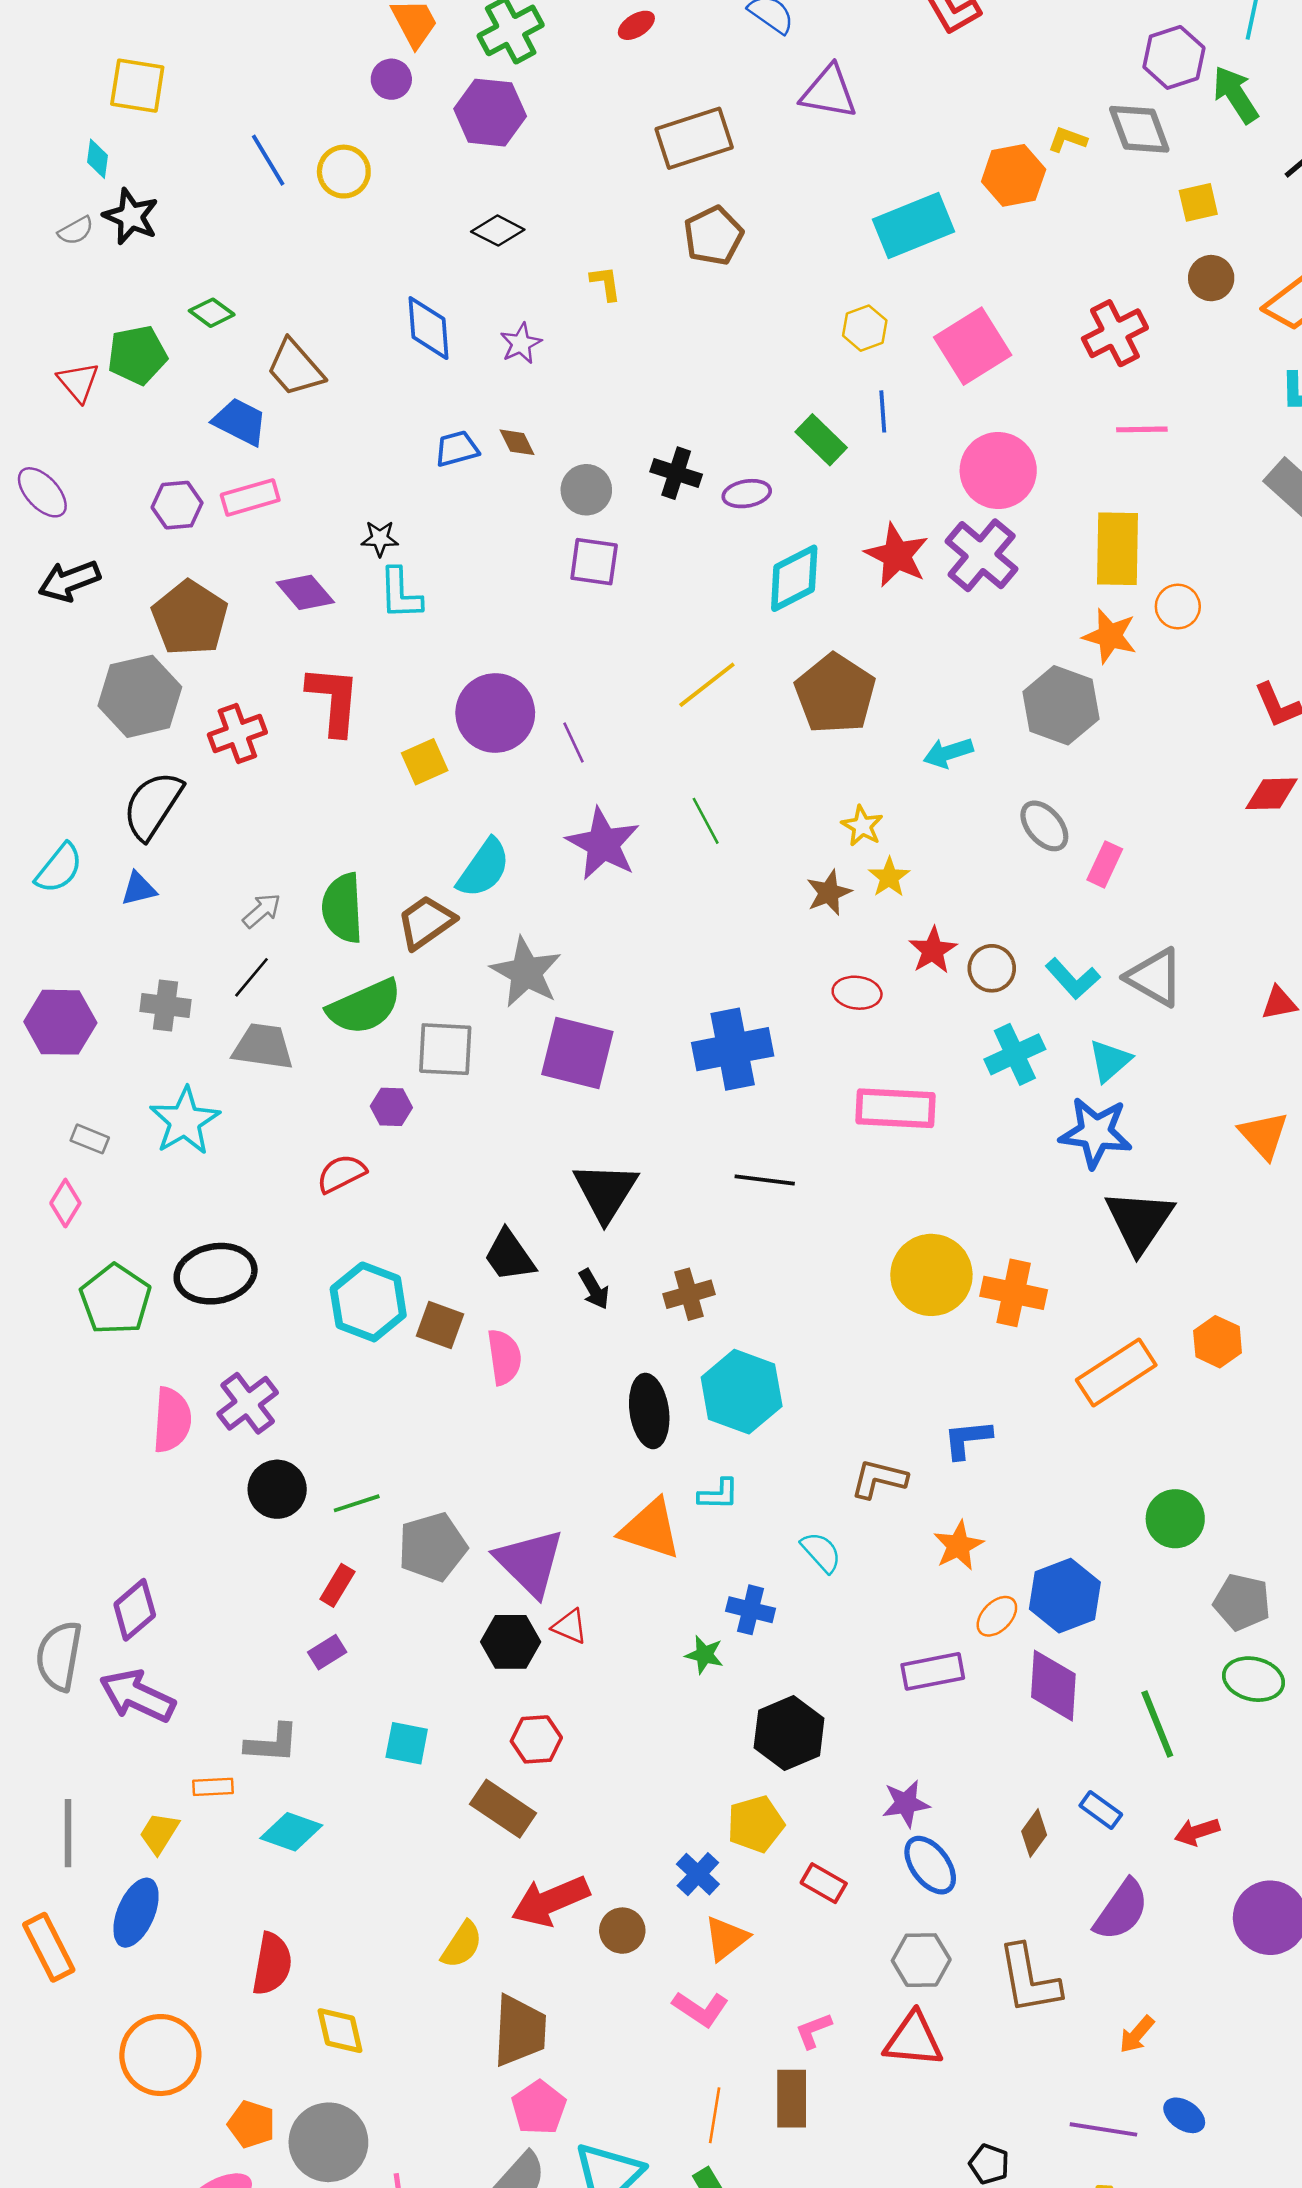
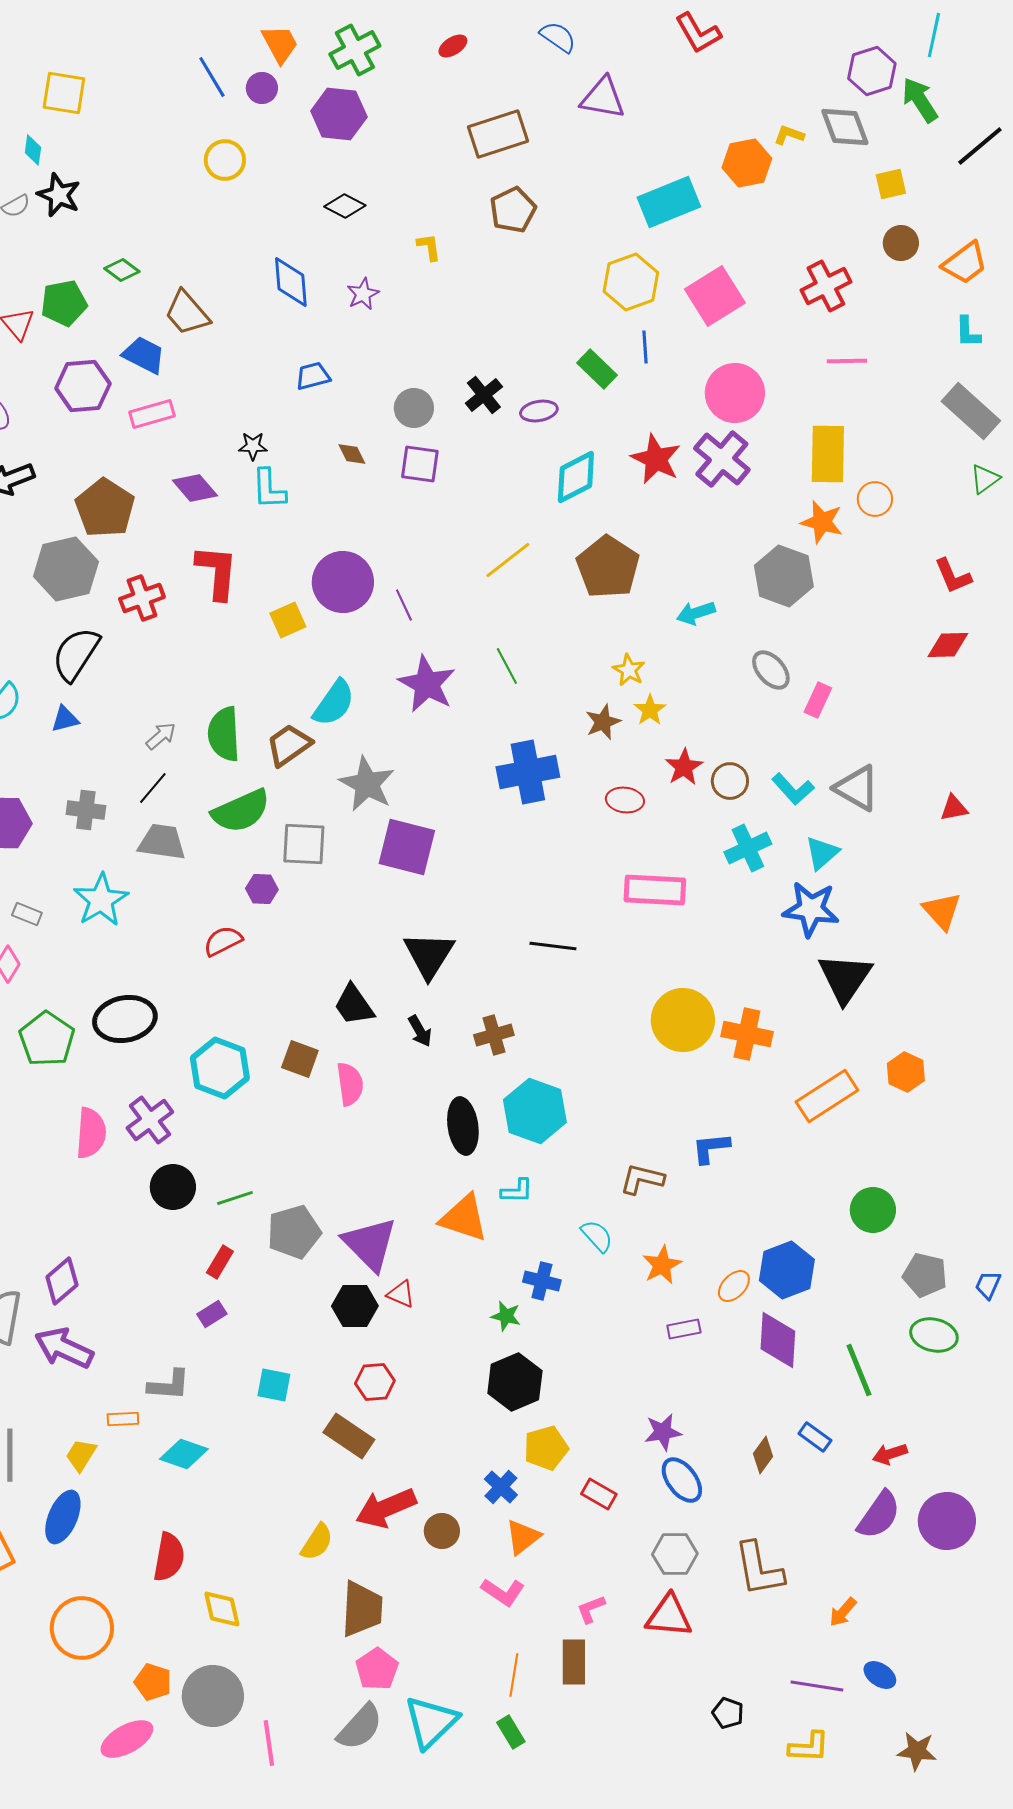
blue line: (268, 160) -> (212, 77), moved
yellow hexagon: (865, 328) -> (631, 282), size x1.6
brown diamond: (517, 442) -> (352, 454), moved
black cross: (676, 473) -> (484, 395), turned 33
purple hexagon: (177, 505) -> (83, 386), moved, size x1.4
blue cross: (733, 1049) -> (528, 772), moved
cyan hexagon: (368, 1302) -> (220, 1068), moved
orange star: (958, 1546) -> (662, 1265), moved
purple rectangle: (933, 1671) -> (684, 1329), size x0.7
black hexagon: (789, 1733) -> (515, 1382), moved
purple semicircle: (1121, 1910) -> (879, 1515), moved

